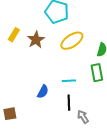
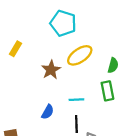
brown star: (36, 40) -> (51, 70), moved

